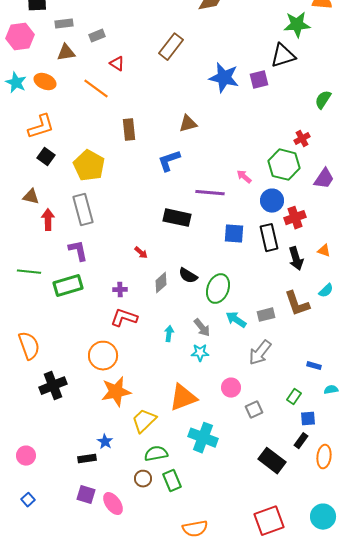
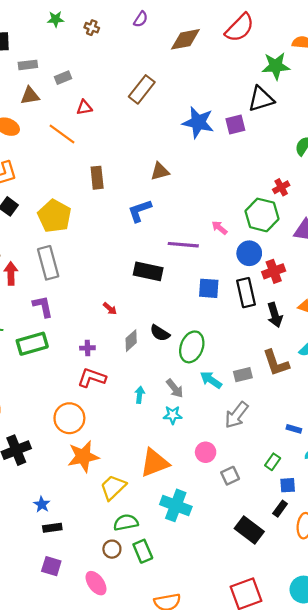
red triangle: (117, 64) -> (84, 107), turned -42
blue star: (105, 442) -> (42, 504), moved
pink ellipse: (113, 504) -> (96, 583), moved

